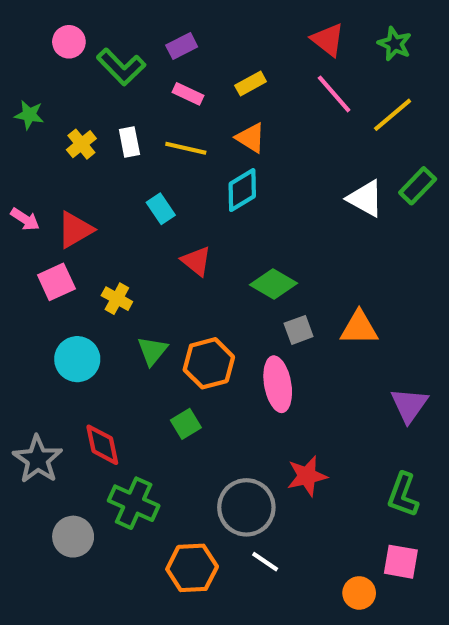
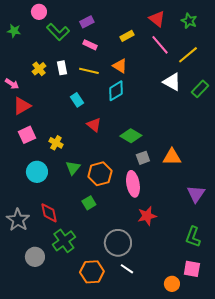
pink circle: (69, 42) -> (39, 12), moved
yellow rectangle: (251, 84) -> (127, 36), moved
green star: (29, 115) -> (14, 31), moved
white triangle: (365, 198) -> (172, 82), moved
pink arrow: (25, 219) -> (12, 84), moved
red triangle: (75, 230) -> (22, 106), moved
red star: (307, 476) -> (147, 216), moved
green cross: (134, 503) -> (64, 241), turned 30

